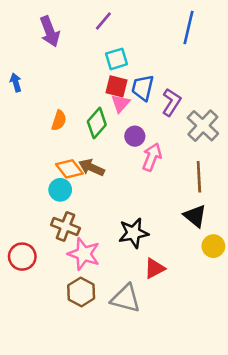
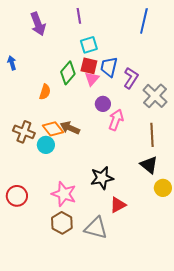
purple line: (103, 21) -> (79, 16), turned -49
green diamond: (97, 123) -> (68, 73), moved
brown cross: (65, 226) -> (24, 132), moved

